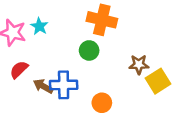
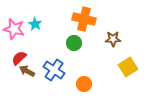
brown star: (139, 65) -> (113, 39), moved
blue cross: (64, 85) -> (54, 70), turned 35
brown arrow: (43, 86) -> (27, 71), moved

